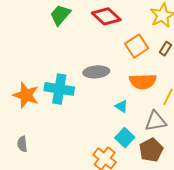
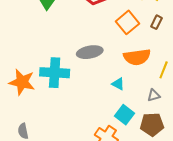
gray triangle: (156, 121) -> (154, 95), size x0.6
brown pentagon: (151, 150) -> (152, 124), turned 30

